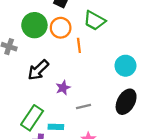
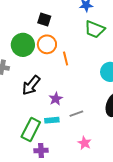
green trapezoid: (94, 21) -> (95, 29), moved
cyan rectangle: (56, 127) -> (52, 120), moved

